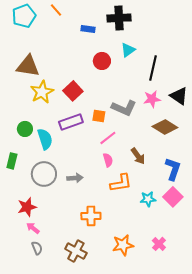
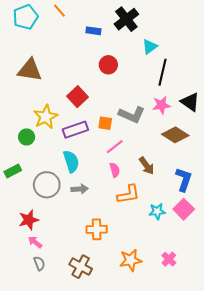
black cross: (119, 18) -> (126, 19), turned -35
cyan triangle: (128, 50) -> (150, 47), moved
yellow star: (42, 92) -> (46, 117), moved
cyan semicircle: (45, 139) -> (71, 161), moved
green rectangle: (12, 161) -> (13, 171), turned 49

